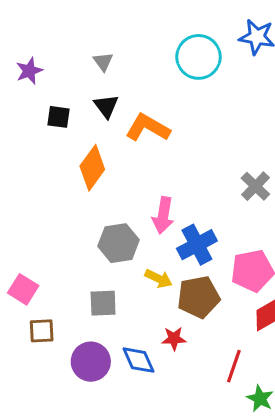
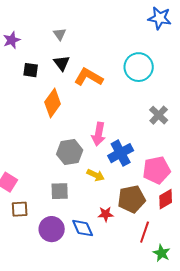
cyan circle: (198, 57) -> (139, 67), moved
brown pentagon: (198, 297) -> (132, 199), moved

